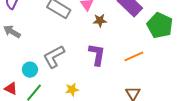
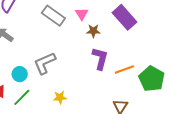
green pentagon: (160, 25) -> (152, 79), moved
purple L-shape: (97, 54) -> (100, 59), moved

